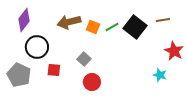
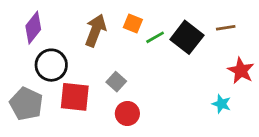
brown arrow: (69, 22) -> (96, 30), turned 125
orange square: (93, 27) -> (133, 24), moved
red square: (54, 70) -> (75, 97), size x1.6

